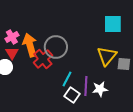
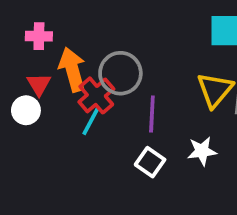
pink cross: (12, 37) -> (39, 36), moved, turned 32
cyan line: (67, 79) -> (91, 121), moved
purple line: (86, 86) -> (152, 114), moved

